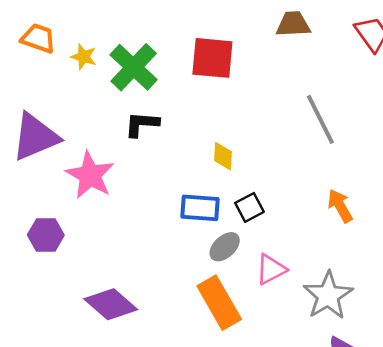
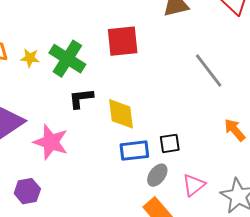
yellow diamond: (223, 156) -> (121, 114), moved, size x1.6
black square: (249, 207) -> (170, 143), turned 30

